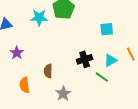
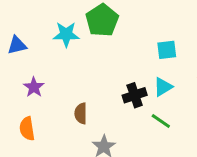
cyan triangle: (111, 60) -> (163, 87), moved
orange semicircle: (24, 85) -> (27, 129), moved

